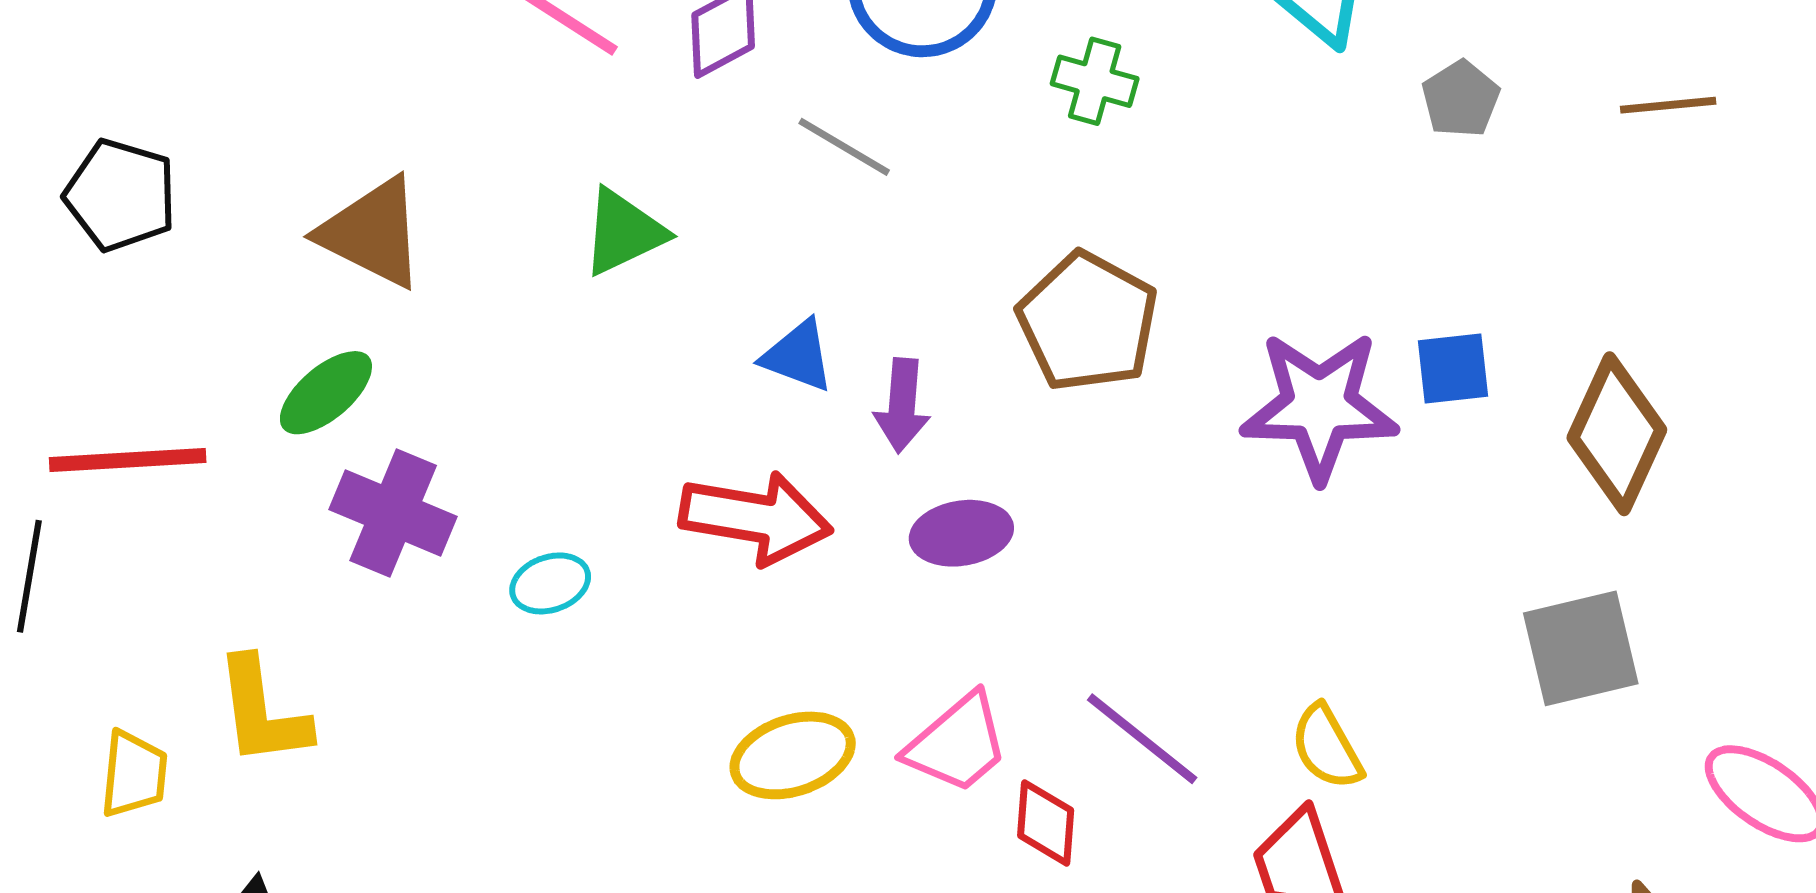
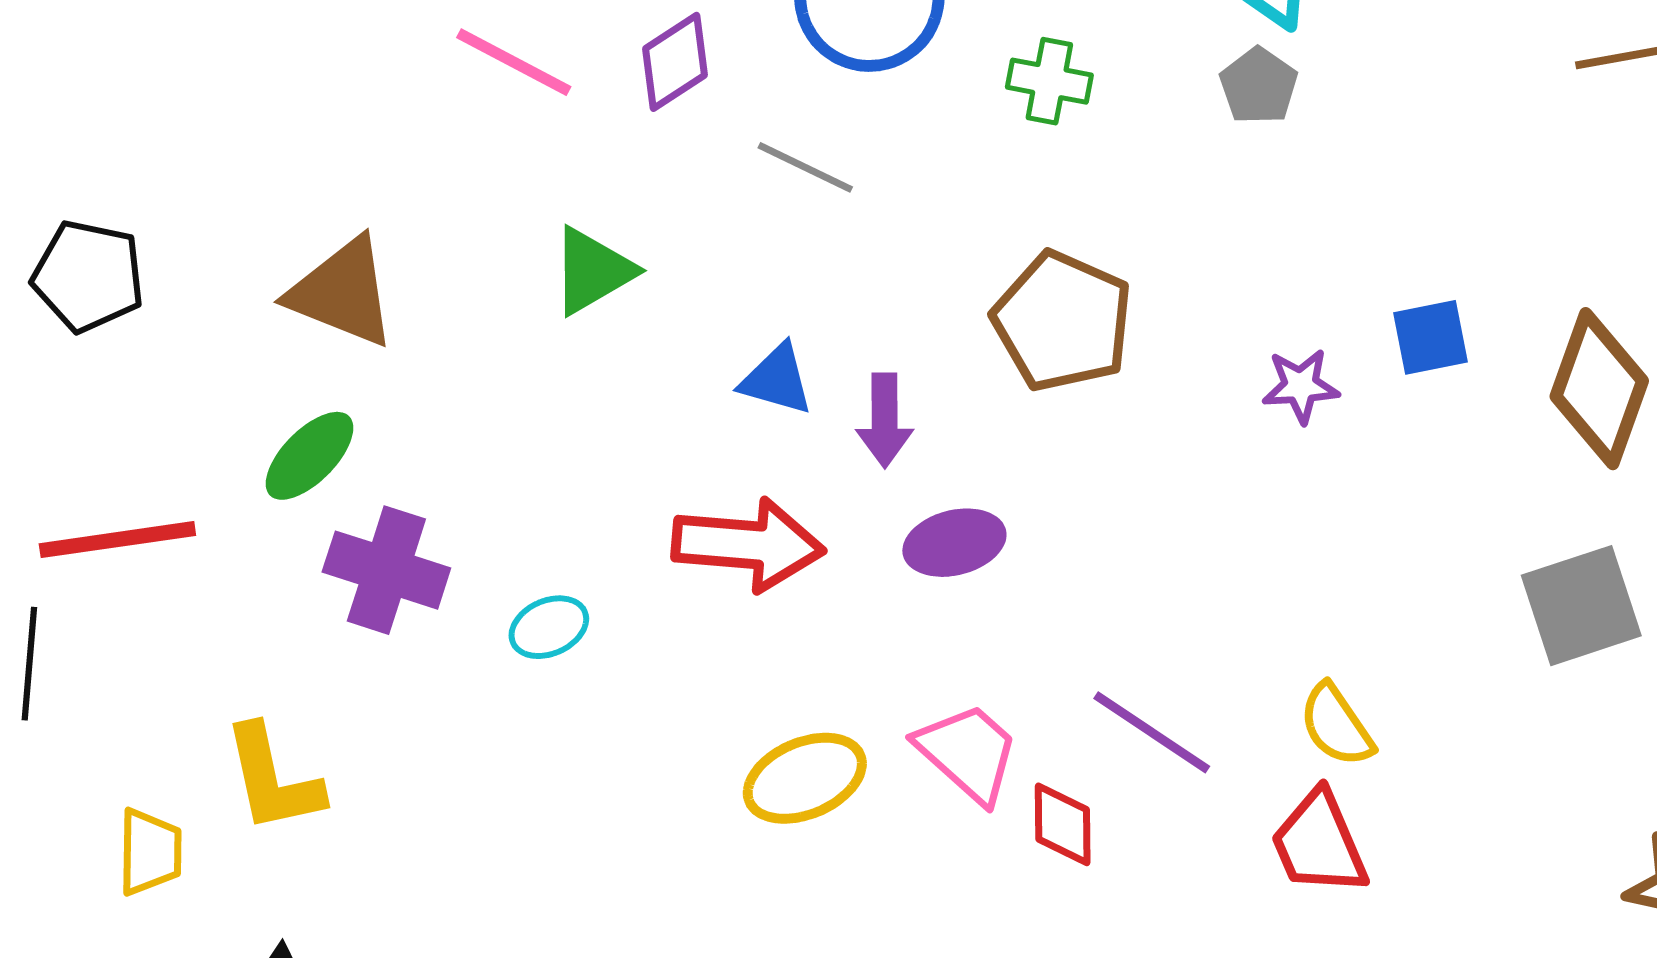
gray pentagon: (1461, 99) -> (1259, 86), moved
purple star: (1319, 406) -> (1301, 386), size x0.5
pink trapezoid: (957, 744) -> (968, 753), turned -93

